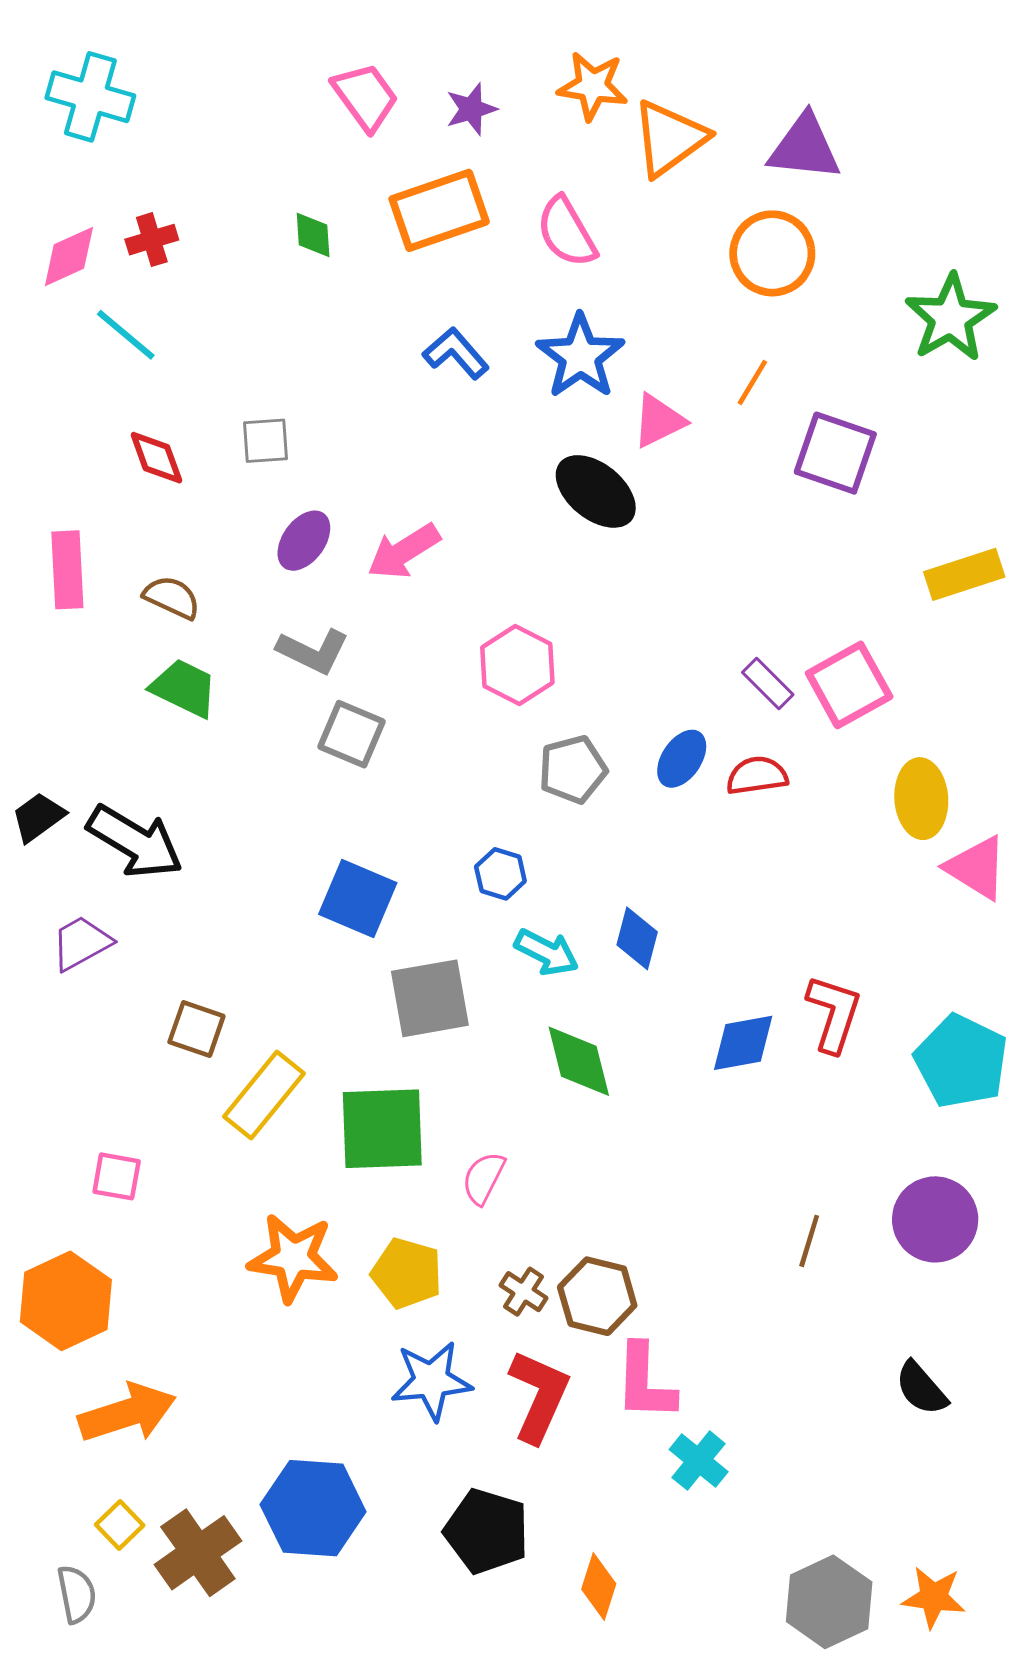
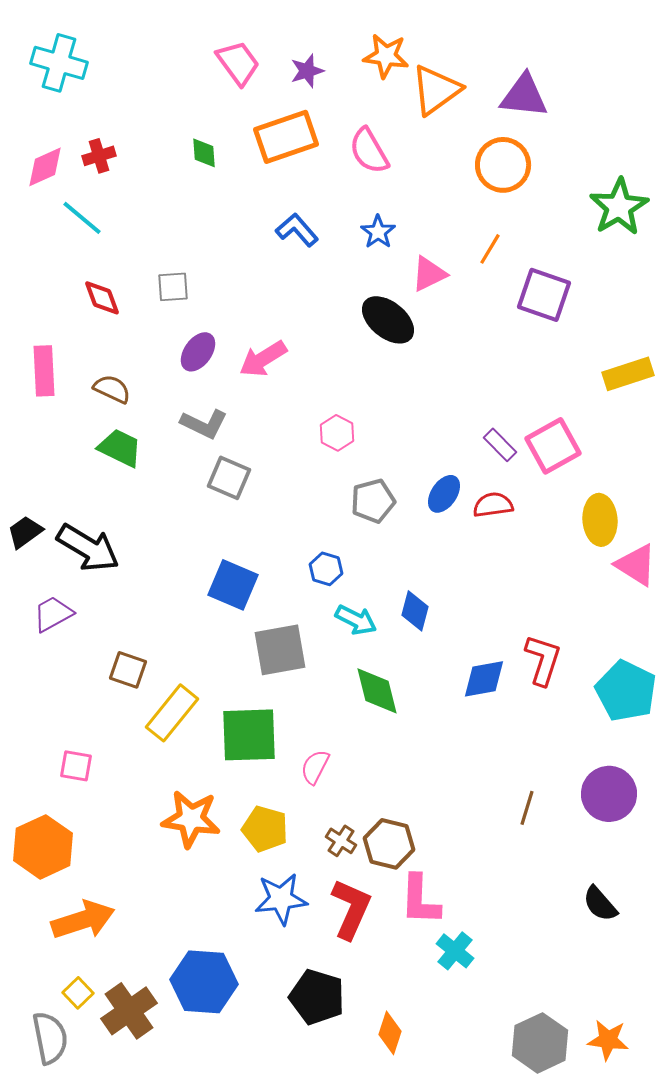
blue star: (580, 356) -> (378, 232), size x0.6
pink hexagon: (517, 665) -> (337, 433), size x0.7
gray semicircle: (77, 1594) -> (50, 1038), size x1.4

